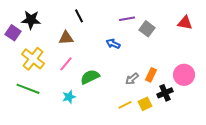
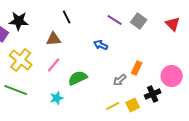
purple line: (127, 19) -> (115, 20), turned 42
red triangle: (185, 23) -> (173, 24), turned 35
gray square: (147, 29) -> (139, 21), moved
orange rectangle: (151, 75) -> (137, 68), moved

